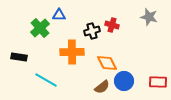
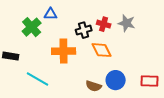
gray star: (149, 17) -> (127, 23), moved
orange diamond: (107, 63) -> (102, 50), moved
brown semicircle: (102, 87) -> (94, 86), turned 56

